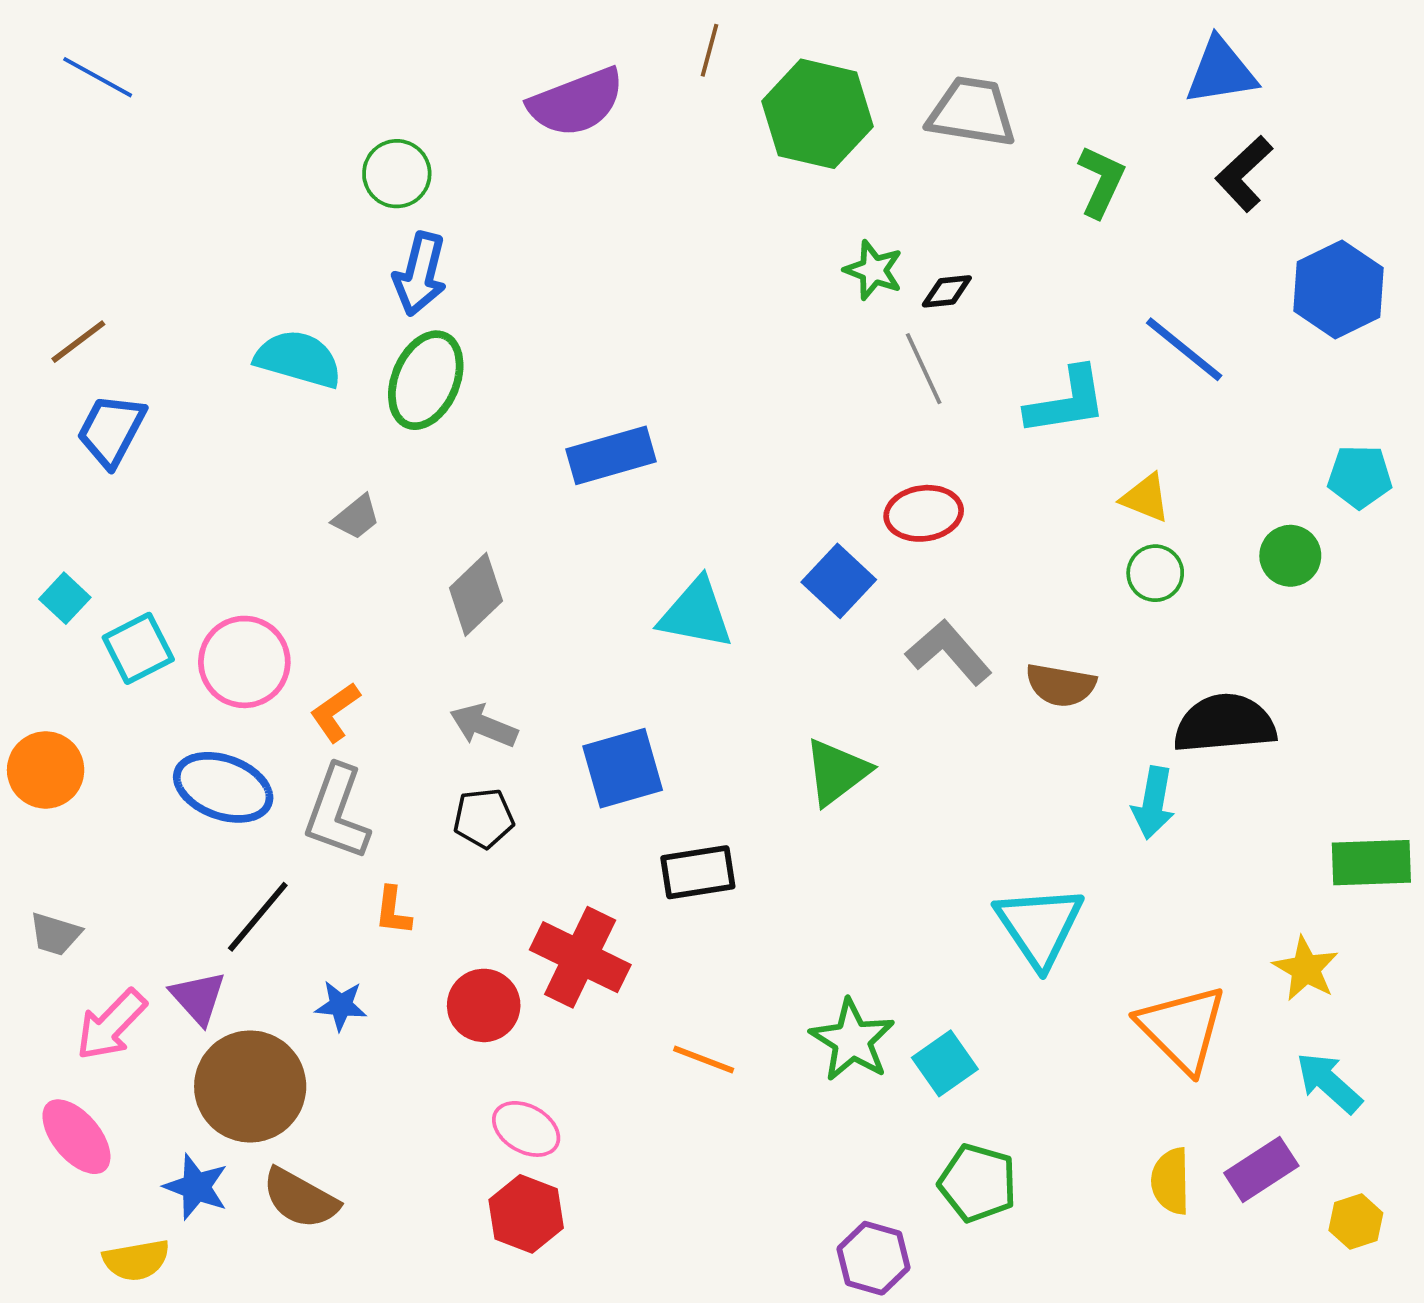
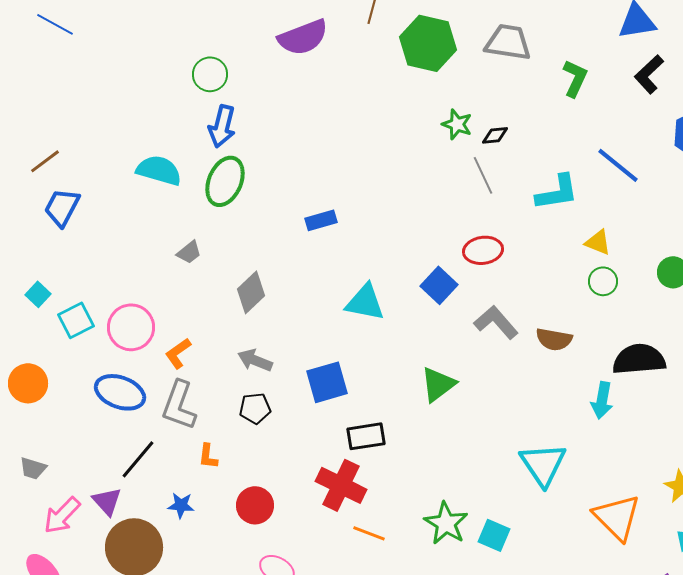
blue rectangle: (611, 455) -> (321, 220), size x0.7
red cross: (580, 957) -> (341, 485), moved
cyan square: (945, 1063) -> (494, 535), turned -32

